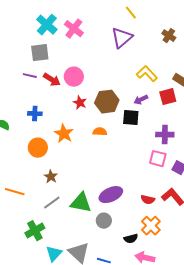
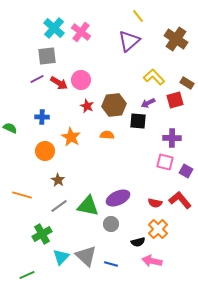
brown cross: (169, 36) -> (176, 39), size x1.6
purple line: (30, 76) -> (37, 79), turned -40

